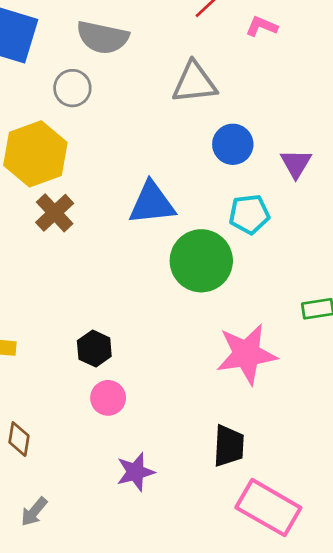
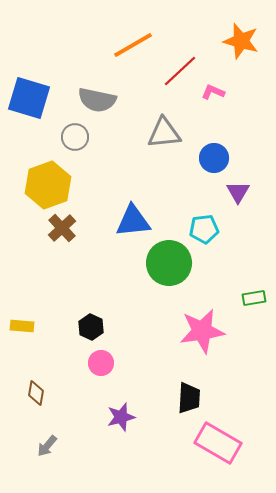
blue circle: (233, 144) -> (214, 158), moved

